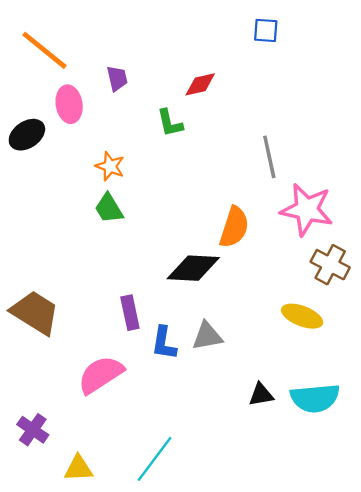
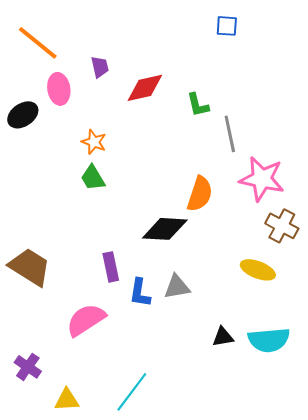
red diamond: (200, 84) -> (145, 88), moved, size x1.4
green L-shape: (170, 123) -> (198, 105), moved

